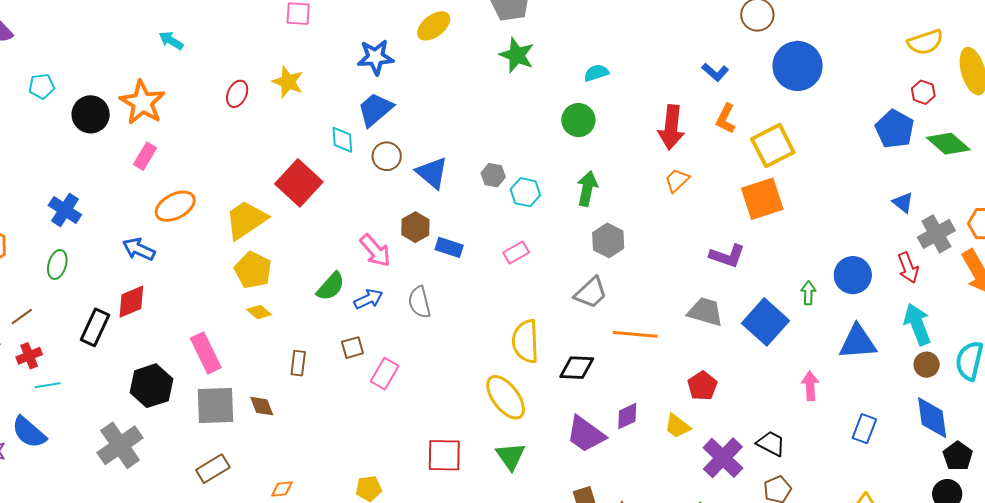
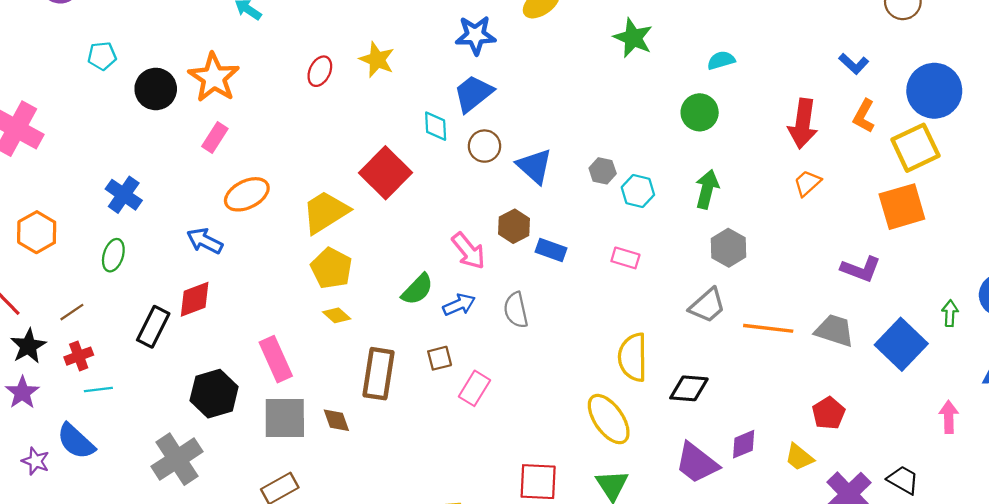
blue circle: (798, 66) -> (934, 91), moved
pink rectangle: (516, 252) -> (625, 258), turned 45
orange line: (635, 334) -> (768, 328), moved
brown rectangle: (298, 363) -> (379, 374), size x1.8

